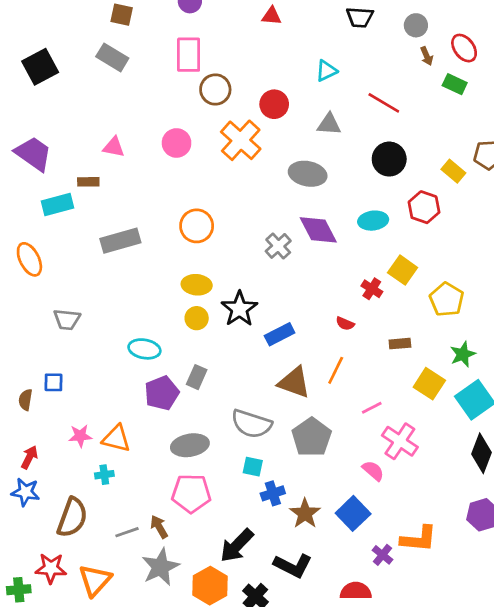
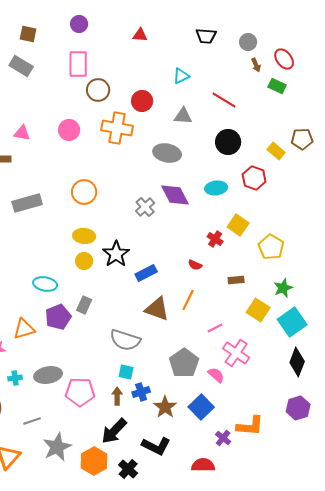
orange cross: (241, 140) -> (117, 128), turned -32
gray pentagon: (312, 437) -> (184, 363), moved
orange triangle: (116, 439) -> (24, 329), moved, turned -30
gray ellipse: (190, 445) -> (48, 375), moved
brown arrow: (159, 527) -> (117, 396), moved, turned 30

